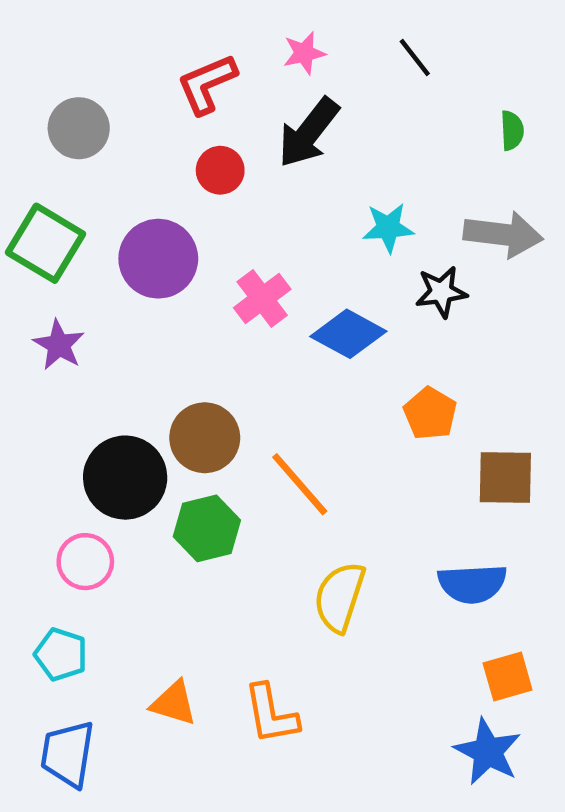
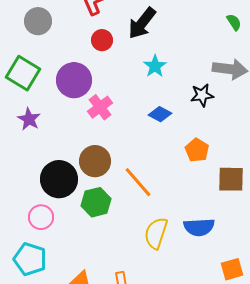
green semicircle: (512, 130) -> (234, 22), turned -30
cyan star: (388, 228) -> (155, 66), moved, turned -30
pink cross: (262, 298) -> (100, 107), moved
blue diamond: (348, 334) -> (160, 114), size x0.7
blue semicircle: (472, 584) -> (199, 227), moved
cyan pentagon: (61, 654) -> (30, 259), size x1.4

